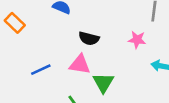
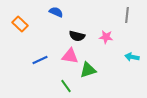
pink star: (137, 40) -> (106, 37), moved
green triangle: (103, 83) -> (88, 70), turned 42

